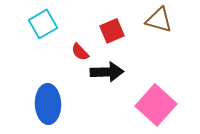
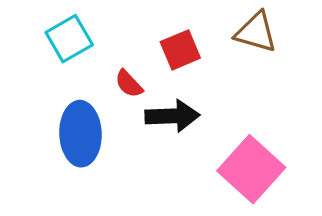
blue ellipse: (48, 104) -> (80, 134), moved

